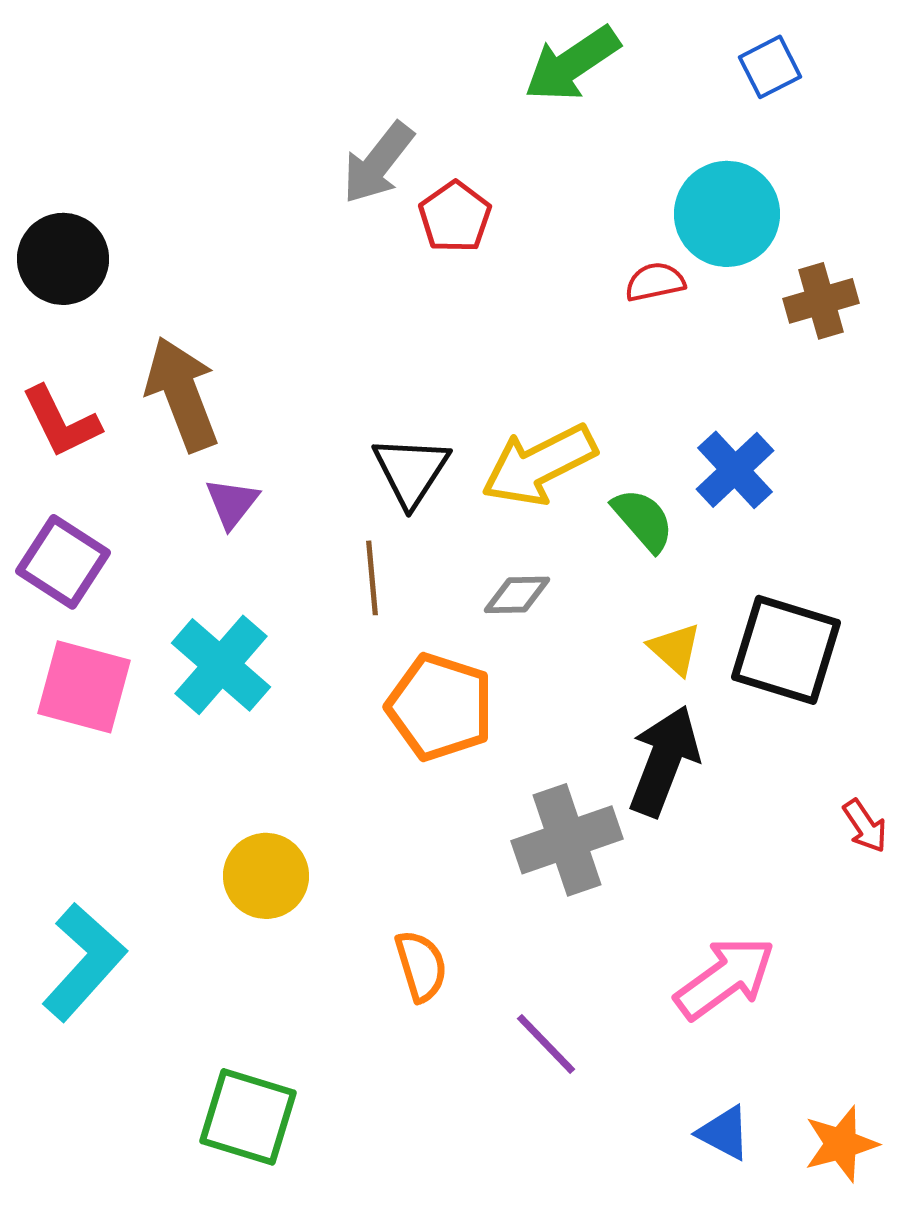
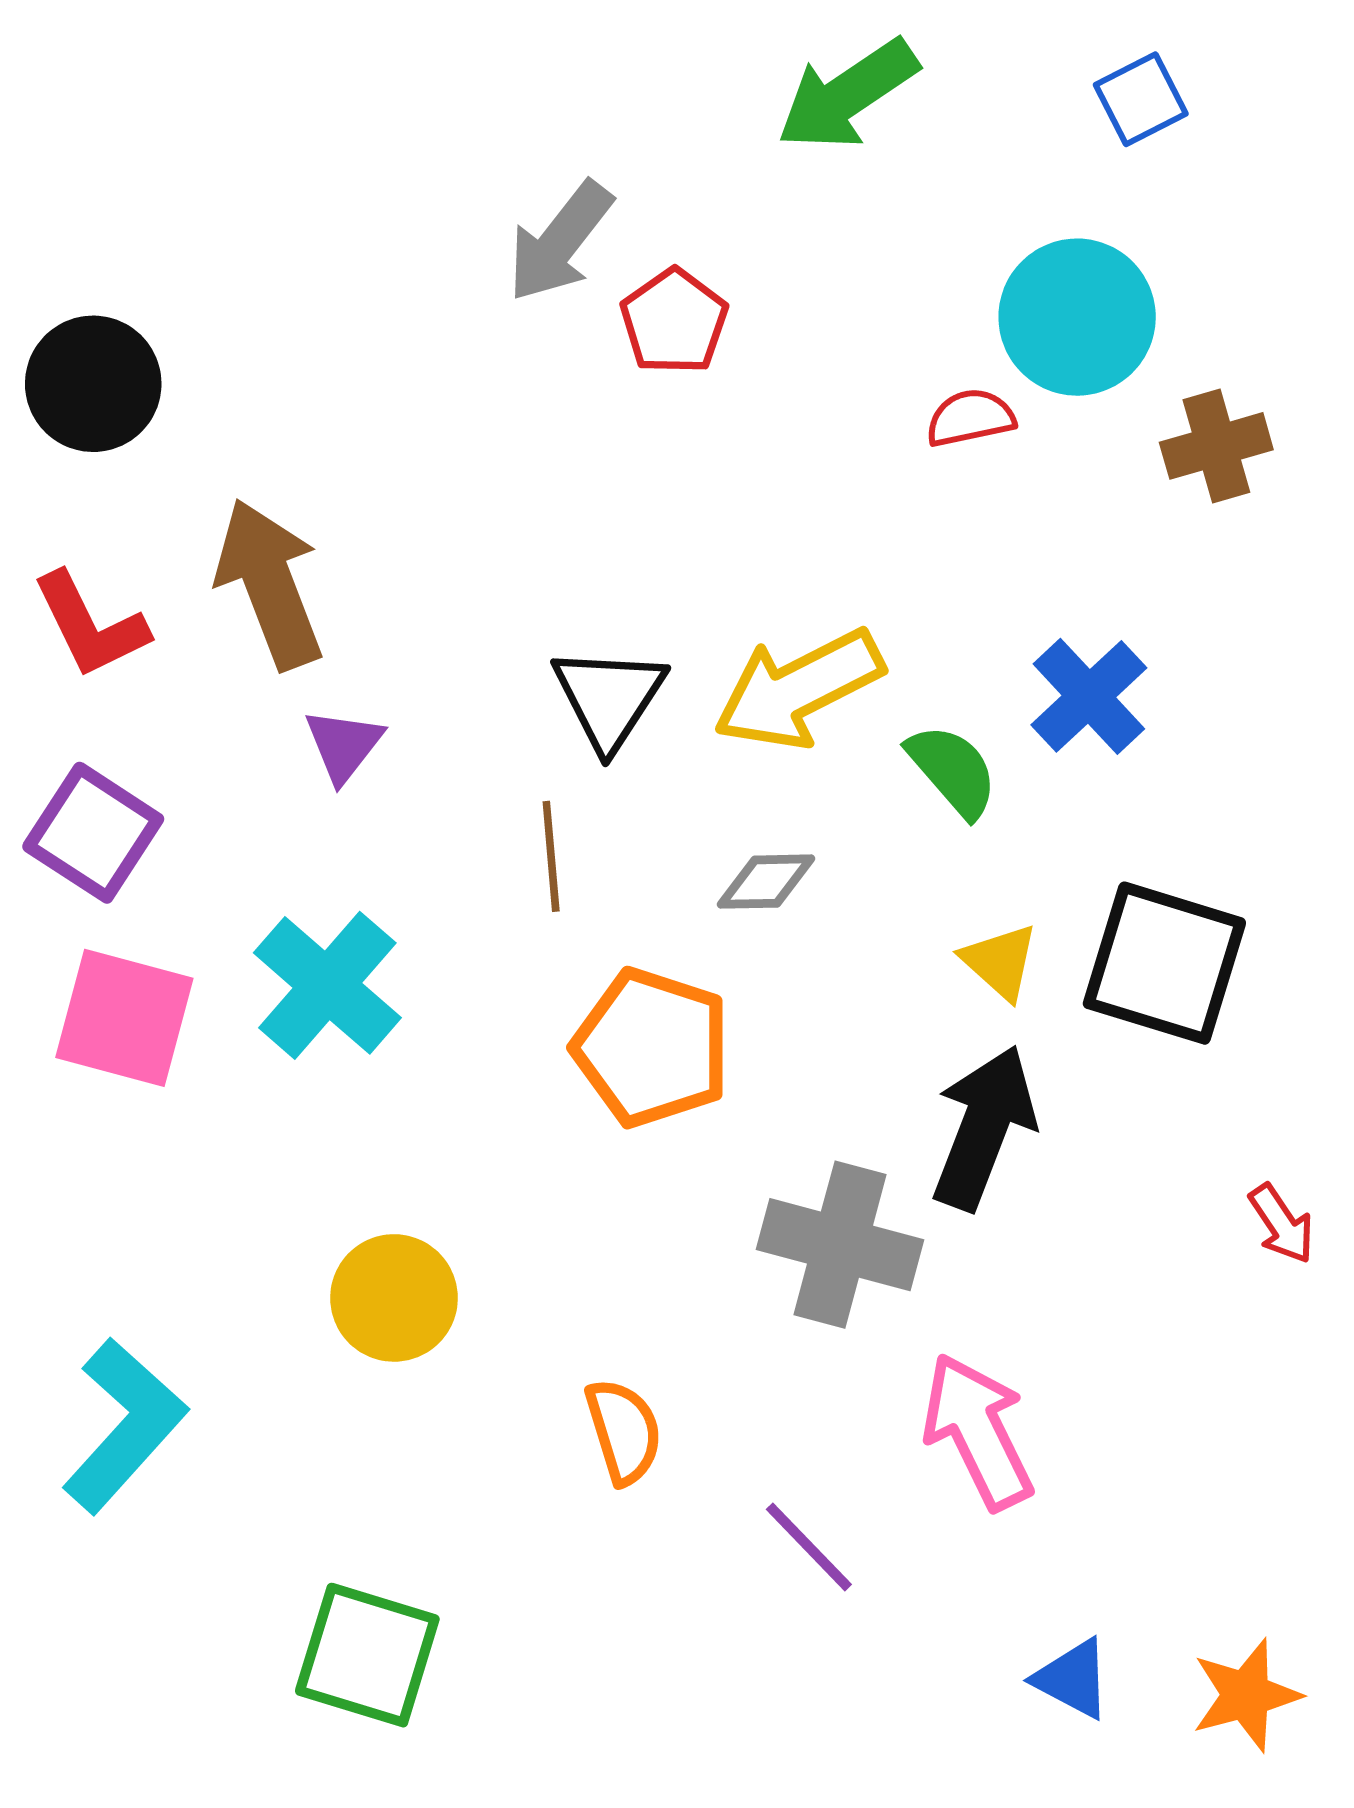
gray cross: (567, 840) -> (840, 1245), turned 34
pink arrow: (725, 978) -> (978, 1431), moved, turned -80

